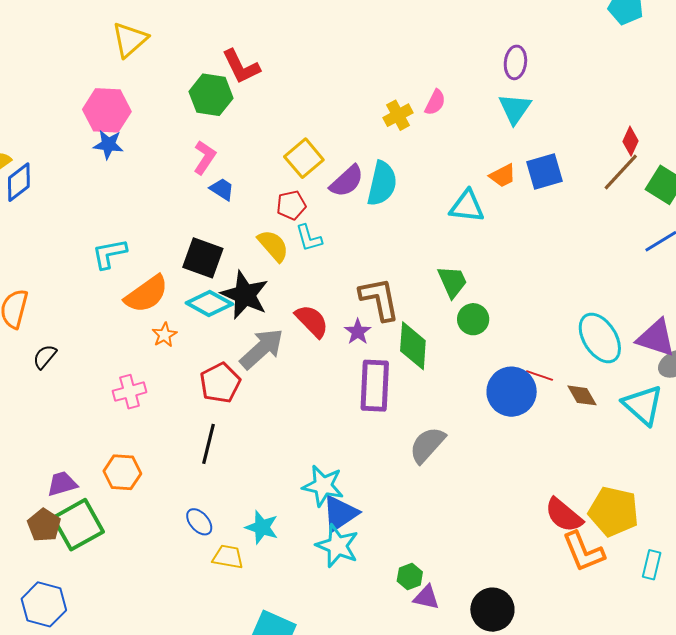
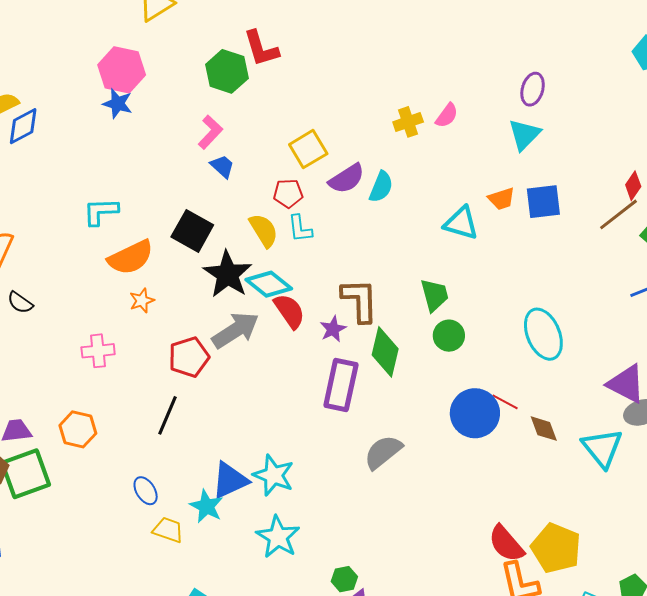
cyan semicircle: (382, 184) -> (381, 187), size x0.7
cyan diamond: (209, 303) -> (269, 284), moved
cyan ellipse: (600, 338) -> (543, 334), moved
black semicircle: (45, 357) -> (20, 303), turned -104
blue triangle: (340, 513) -> (230, 480), moved

